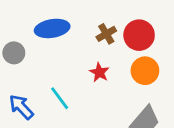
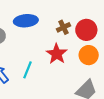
red star: (99, 72) -> (57, 54), size x1.5
cyan line: (60, 98) -> (27, 70), turned 54

